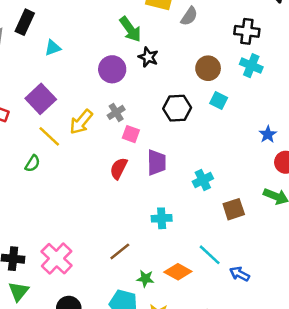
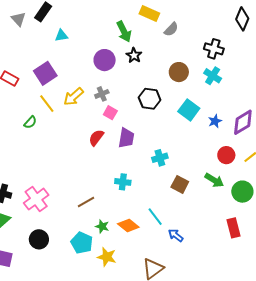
cyan square: (219, 101) -> (189, 110), moved, size x1.5
blue star: (268, 134) -> (215, 121), moved
brown square: (234, 209) -> (180, 184), turned 36

